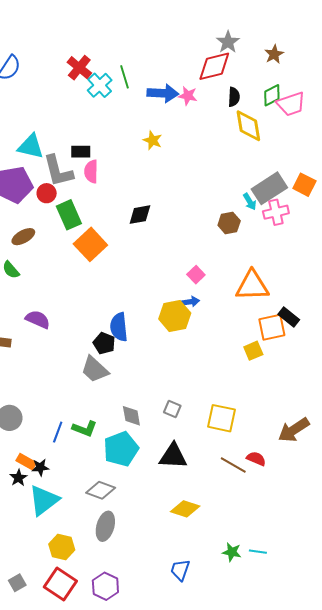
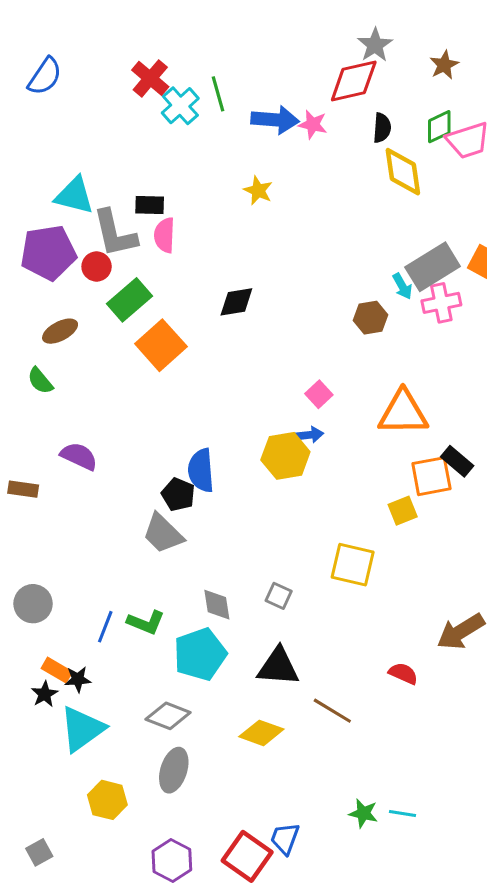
green rectangle: (69, 215) -> (130, 300), turned 72
yellow square: (221, 418) -> (353, 565), moved
brown line: (233, 465) -> (332, 711), moved
yellow diamond: (185, 509) -> (261, 733), moved
red square: (60, 584) -> (247, 856), moved

